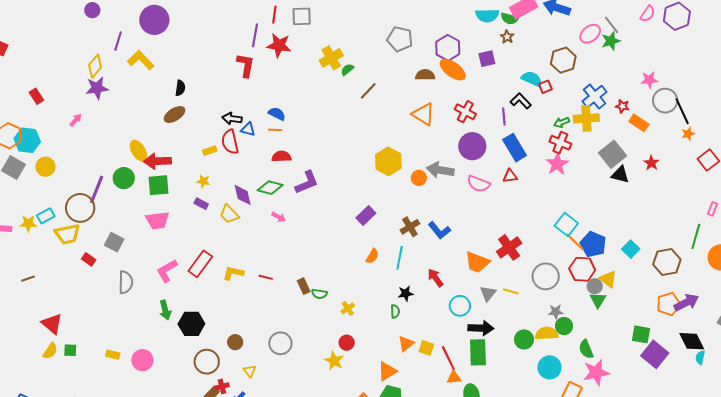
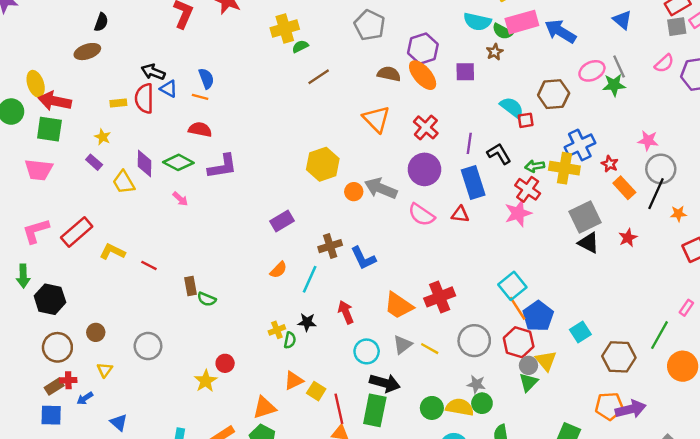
black L-shape: (521, 101) -> (499, 154), moved
black line: (682, 111) -> (656, 194), moved, turned 36
blue semicircle: (277, 114) -> (206, 79), turned 30
yellow cross: (348, 308) -> (277, 330), moved

